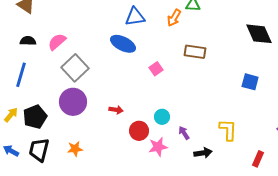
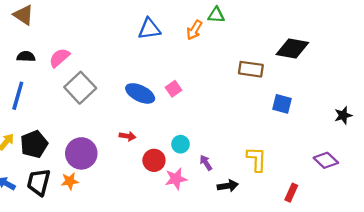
black diamond: (259, 34) -> (292, 48), turned -56
blue ellipse: (123, 44) -> (140, 93), moved
brown rectangle: (195, 52) -> (251, 69), moved
purple circle: (73, 102) -> (81, 153), moved
orange star: (75, 149) -> (70, 181), moved

